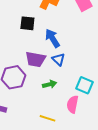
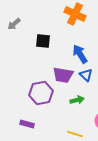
black square: (27, 23) -> (43, 41), moved

